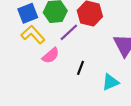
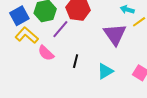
pink semicircle: (51, 56) -> (46, 53), turned 90

